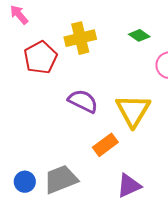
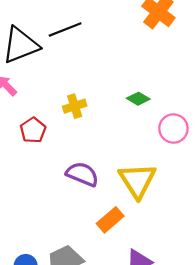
yellow cross: (80, 38) -> (75, 106), size x0.7
red pentagon: (40, 58) -> (33, 130), size x0.7

